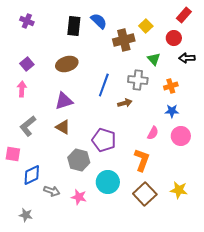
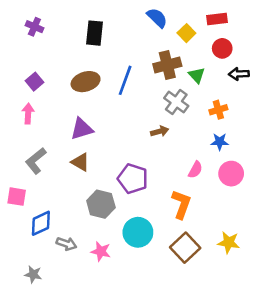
red rectangle: (184, 15) -> (217, 19), moved, turned 42
blue semicircle: (99, 21) -> (157, 18), moved
brown cross: (124, 40) -> (167, 65), moved
gray cross: (138, 80) -> (176, 102), turned 30
blue line: (104, 85) -> (125, 80), moved

